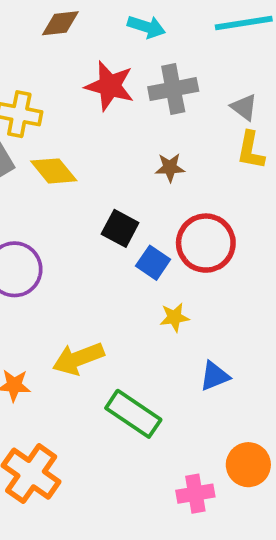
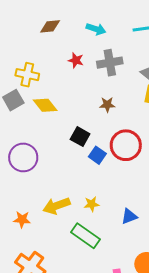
red star: (110, 86) -> (76, 60), size x0.6
yellow star: (174, 317) -> (92, 204), moved

